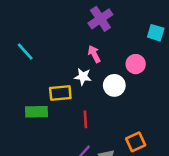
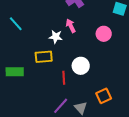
white star: (83, 77) -> (56, 37), moved
white circle: (114, 85) -> (81, 66), moved
green rectangle: (36, 112) -> (15, 72), moved

